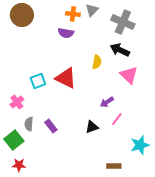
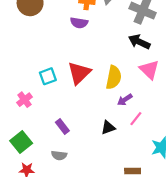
yellow semicircle: (97, 62) -> (114, 77), moved, size x1.5
red triangle: (66, 78) -> (79, 73), turned 50
gray semicircle: (29, 124) -> (59, 155), moved, turned -88

